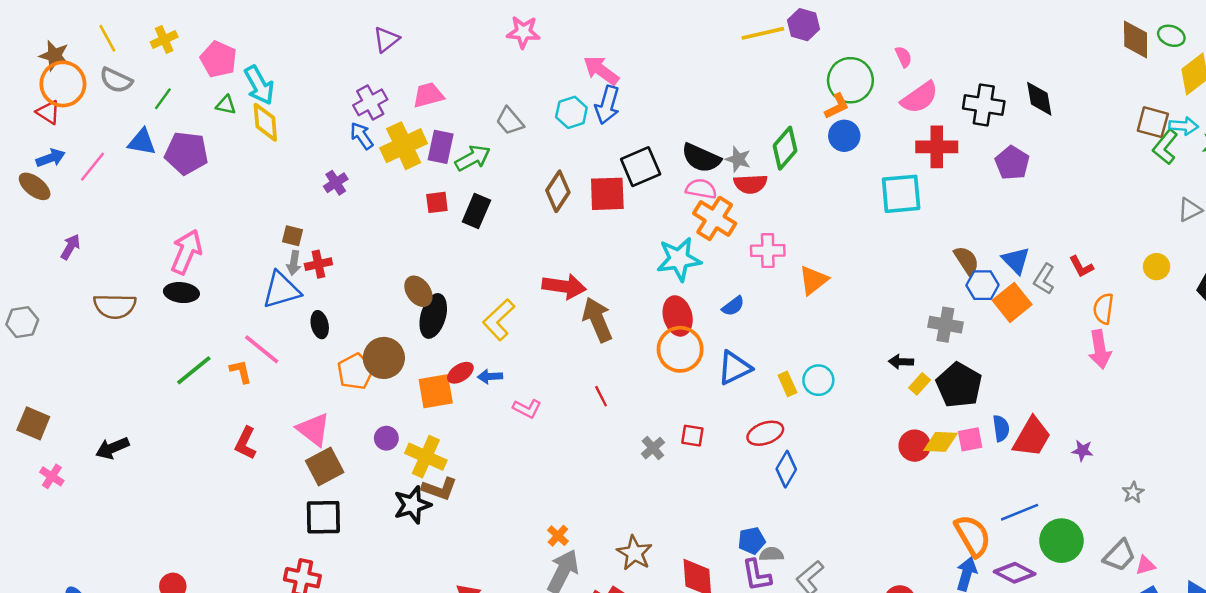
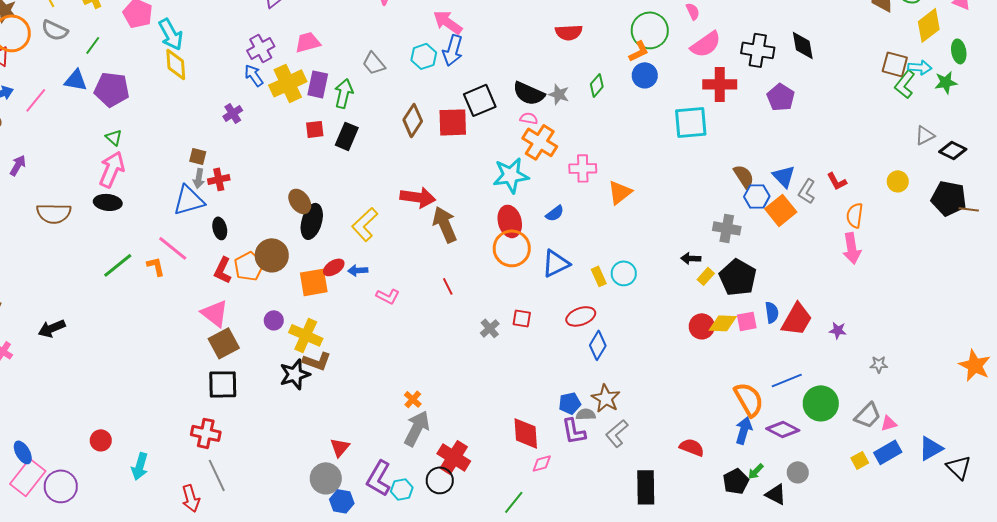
green triangle: (226, 105) -> (114, 137), moved, turned 30
green diamond: (785, 148) -> (597, 85), size x0.7
green arrow: (473, 158) -> (344, 93), turned -48
red semicircle: (750, 184) -> (569, 32), moved
pink semicircle: (701, 189) -> (529, 118), size x0.7
red L-shape: (246, 443) -> (223, 270), moved
gray star: (1133, 492) -> (879, 364), turned 30
brown star: (634, 553) -> (606, 398), moved

